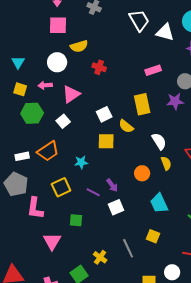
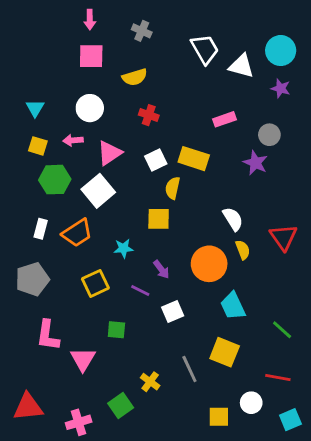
yellow semicircle: (79, 46) -> (135, 77), moved
purple star: (175, 101) -> (255, 163), turned 30
yellow rectangle: (142, 104) -> (194, 159), moved, turned -60
white square: (104, 114) -> (156, 160), moved
white square: (63, 121) -> (98, 191), size x1.6
yellow semicircle: (126, 126) -> (173, 188), moved, turned 63
white rectangle: (22, 156) -> (41, 229), moved, turned -64
orange circle: (142, 173) -> (209, 264), size x1.6
gray pentagon: (16, 184) -> (32, 279), turned 30
purple arrow: (112, 185) -> (161, 269), moved
pink L-shape: (35, 208) -> (48, 335), moved
yellow square: (153, 236) -> (225, 352), size x1.5

